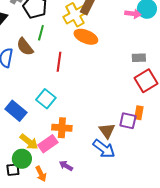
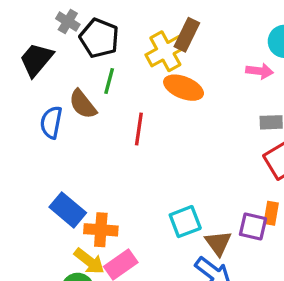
pink arrow: (133, 14) -> (260, 71), moved
cyan square: (46, 99) -> (185, 222), moved, turned 30
orange cross: (62, 128) -> (101, 230), moved

